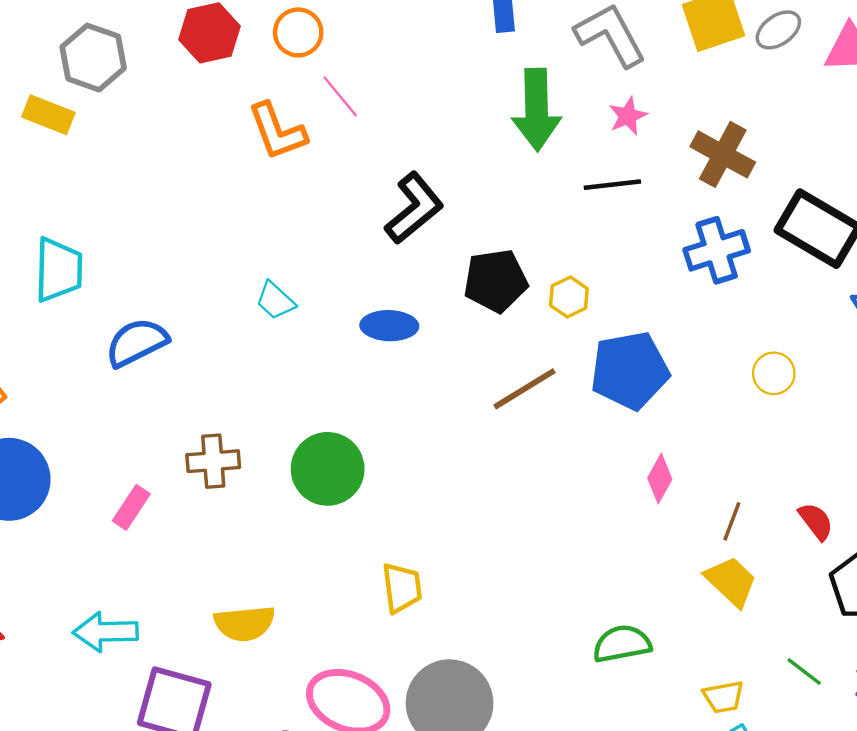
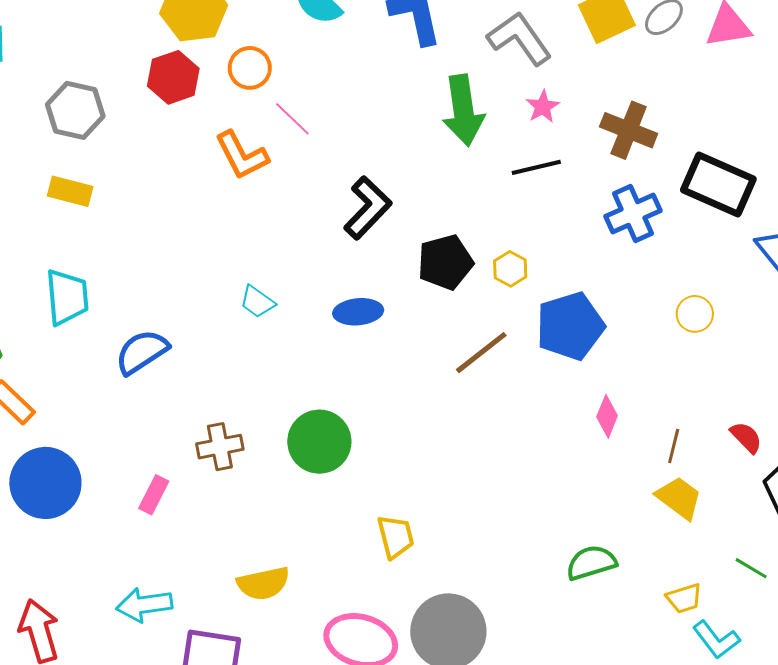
yellow rectangle: (48, 115) -> (70, 191), moved

